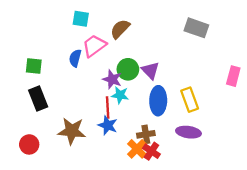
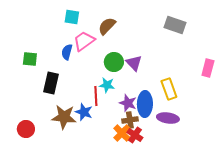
purple star: (112, 79) -> (128, 103), moved
black rectangle: (38, 98) -> (51, 83), moved, turned 35
blue ellipse: (158, 101) -> (145, 104), moved
blue star: (108, 125) -> (84, 112), moved

